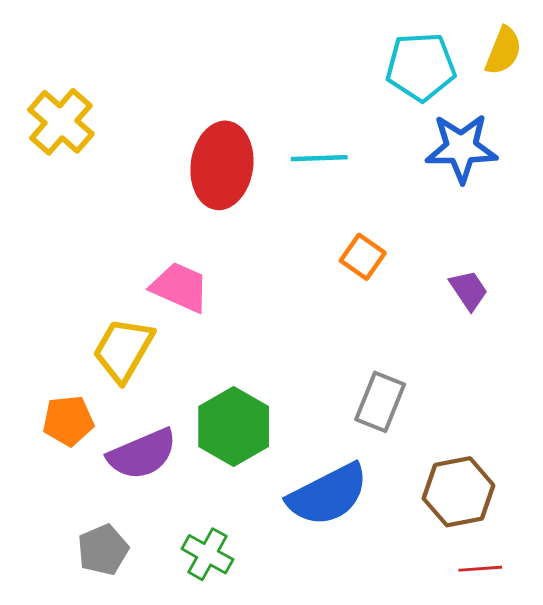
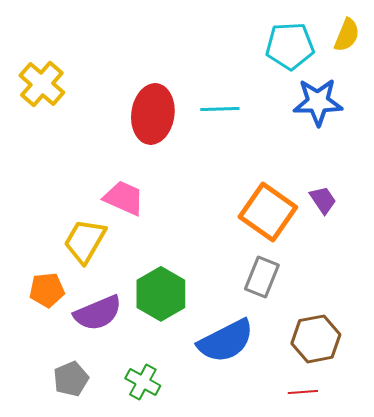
orange square: (363, 257) -> (268, 212), moved, size x1.8
red line: (480, 569) -> (303, 392), moved

